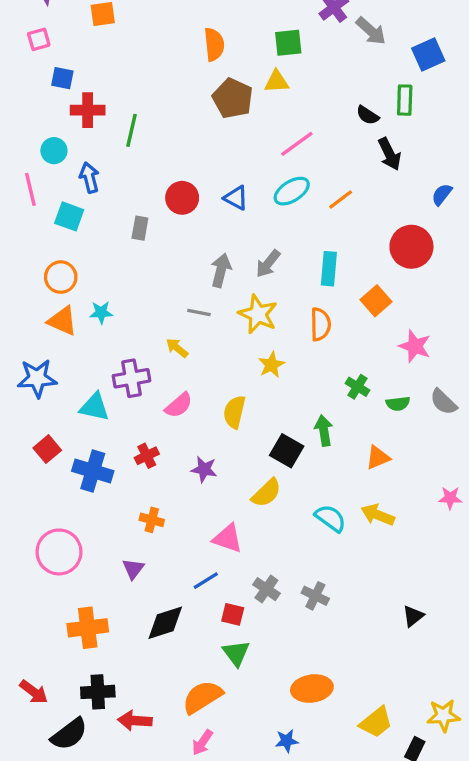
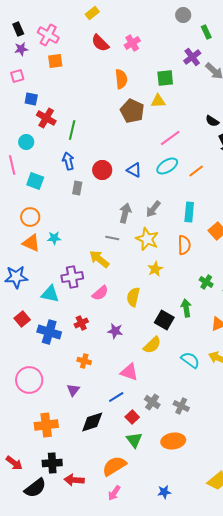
red cross: (88, 110) -> (46, 118), turned 30
blue arrow: (89, 178) -> (68, 161), moved
yellow arrow: (177, 348) -> (99, 259), size x1.5
red square: (233, 614) -> (132, 417), turned 32
orange ellipse: (312, 689) -> (173, 441), moved

